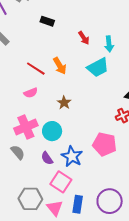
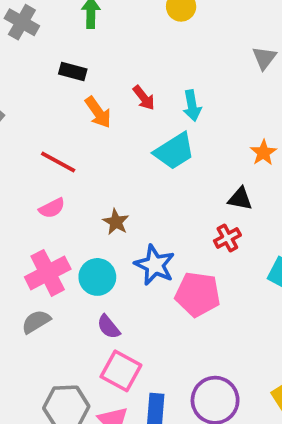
orange arrow: (60, 66) -> (98, 112), moved
gray semicircle: (18, 152) -> (36, 322), turned -77
blue star: (72, 156) -> (155, 265), moved
purple semicircle: (47, 158) -> (109, 327), moved

